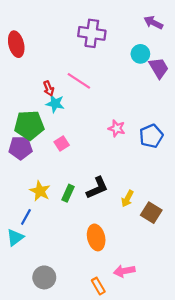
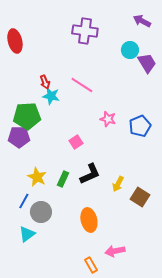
pink line: (79, 81) -> (82, 85), moved
pink square: (62, 144) -> (76, 142), moved
cyan triangle: (15, 237) -> (27, 234), moved
gray circle: (44, 277) -> (41, 212), moved

